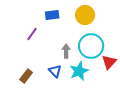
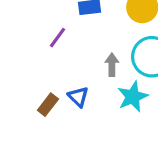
blue triangle: (55, 71) -> (78, 97), moved

